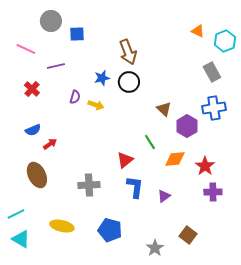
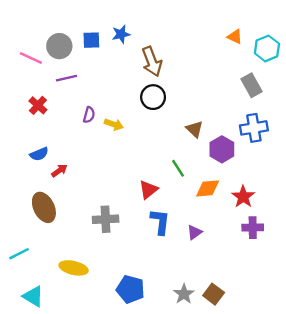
gray circle: (51, 21) -> (59, 46), moved
blue star: (102, 78) -> (121, 34), moved
blue pentagon: (110, 230) -> (130, 289), moved
brown square: (188, 235) -> (214, 294), moved
cyan triangle: (21, 239) -> (33, 296), moved

